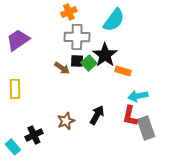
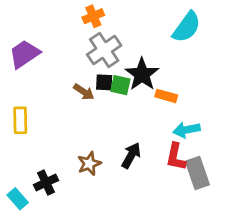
cyan semicircle: (114, 20) -> (187, 27), moved
gray cross: (77, 37) -> (104, 50), turned -35
green square: (89, 63) -> (120, 85), turned -35

